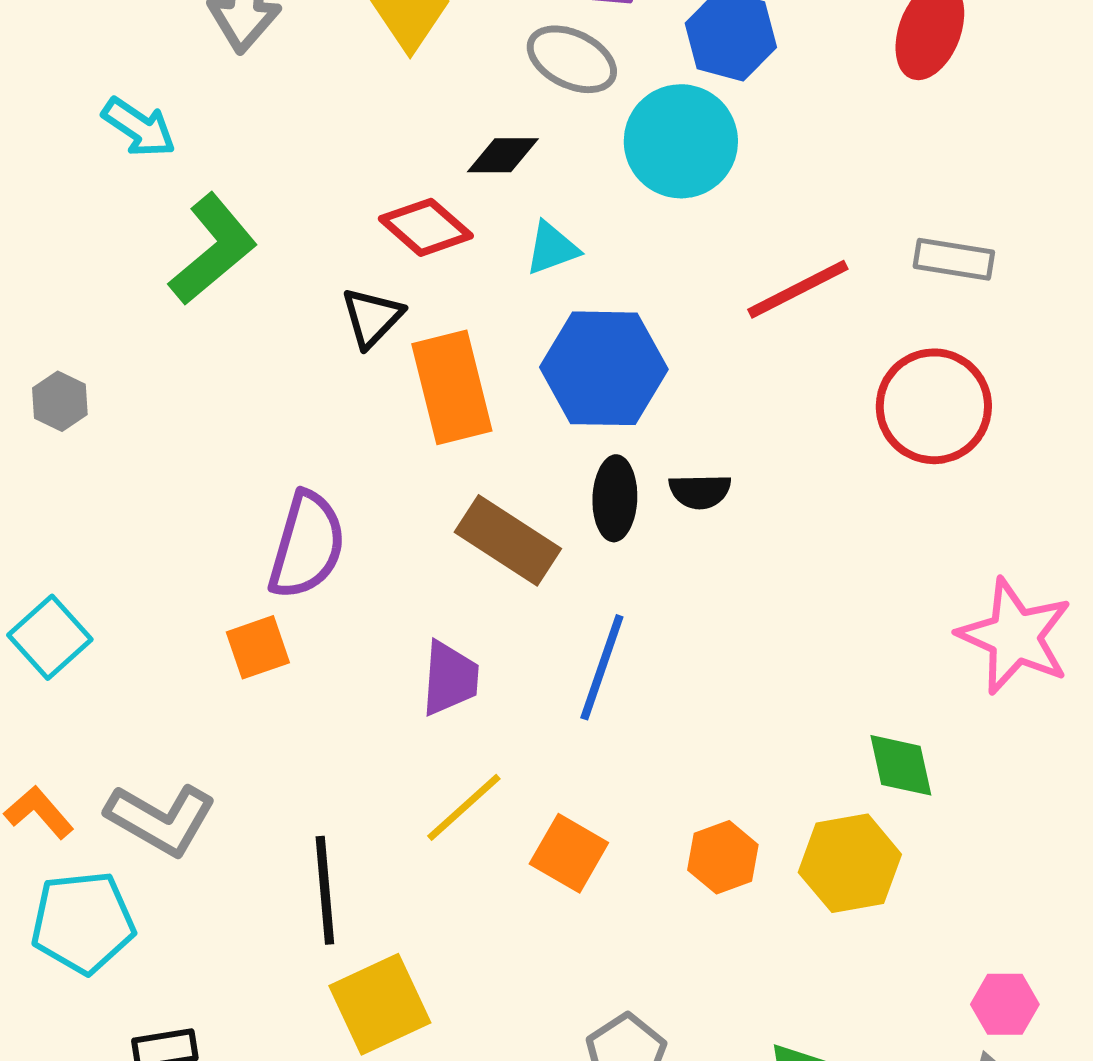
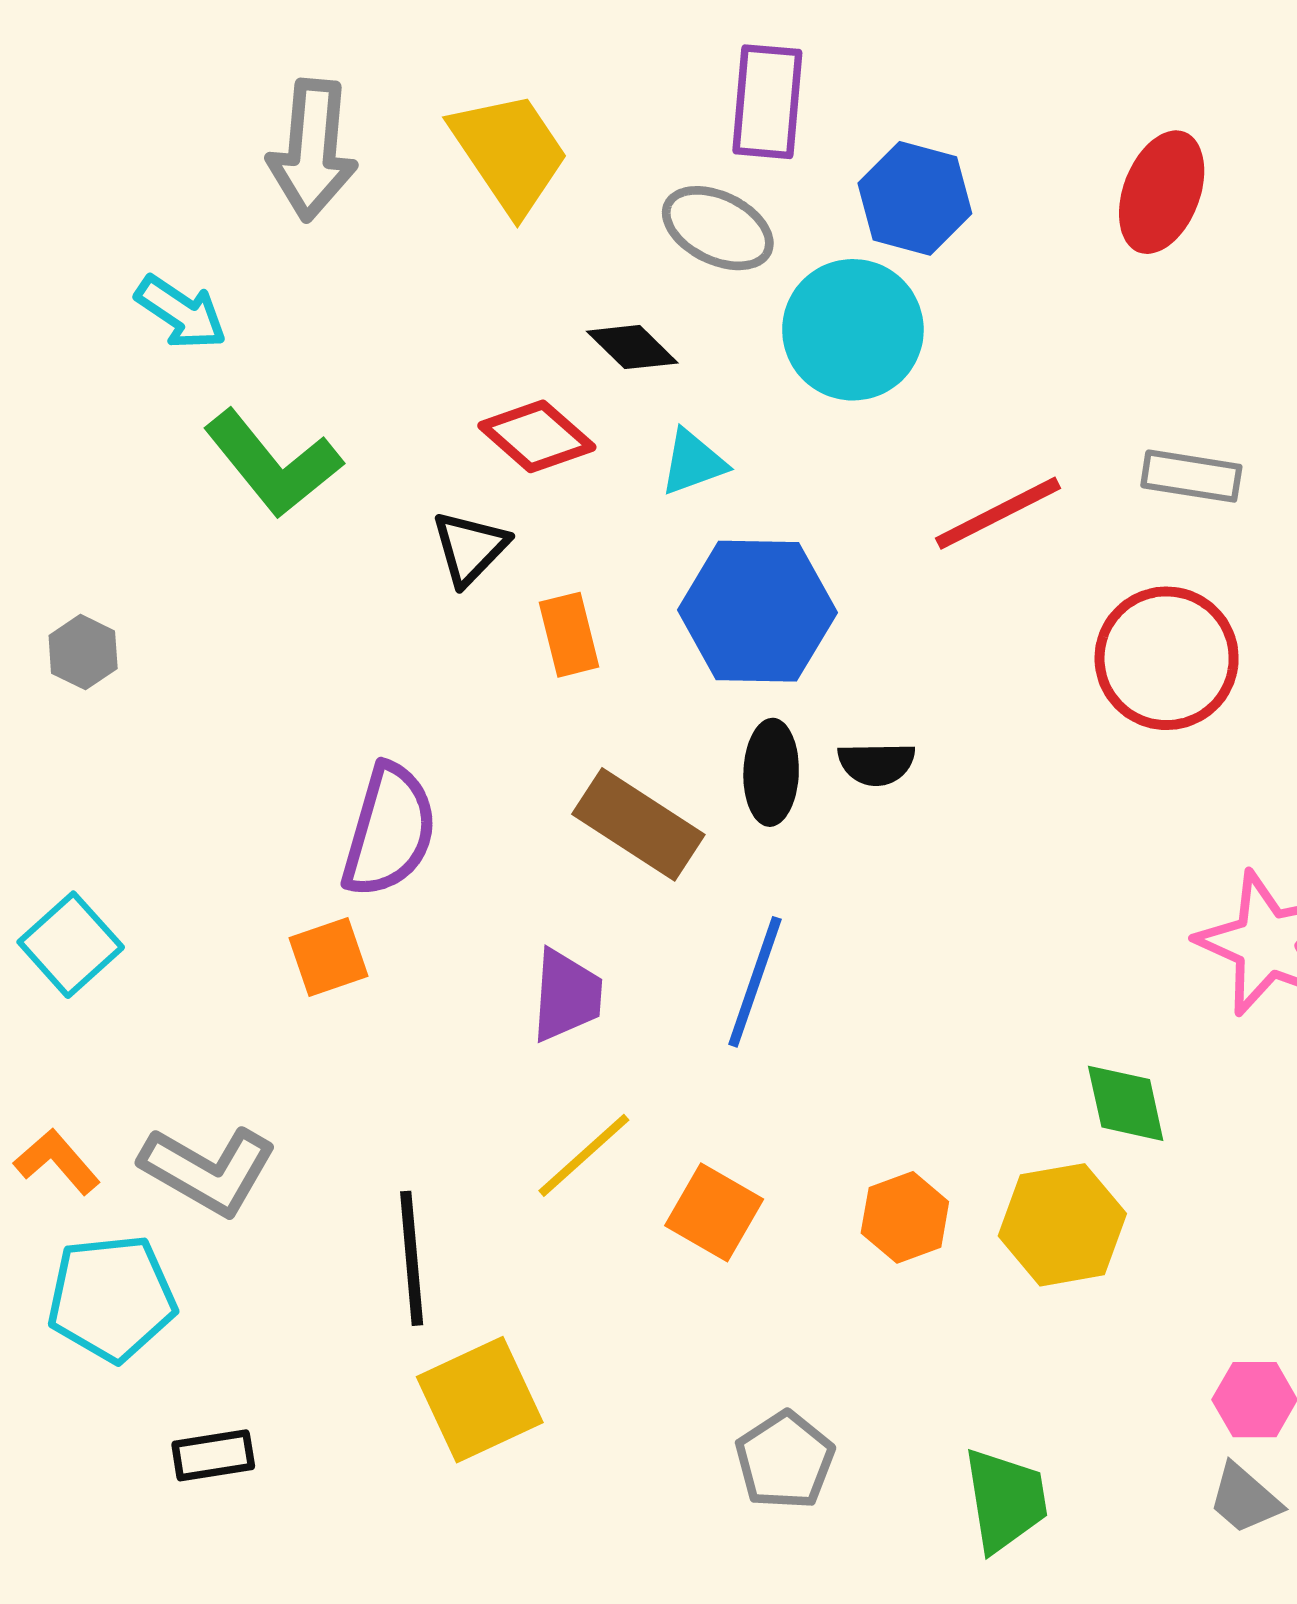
black diamond: (503, 155) -> (632, 347), turned 44
green L-shape: (213, 249) -> (273, 464), turned 91
orange rectangle: (452, 387) -> (569, 635), size x0.6

